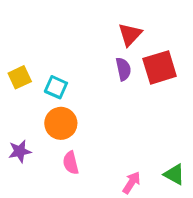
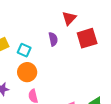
purple semicircle: (123, 69) -> (53, 39), moved

